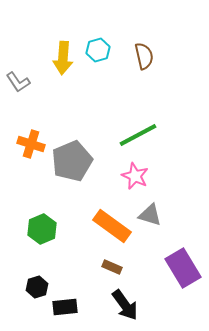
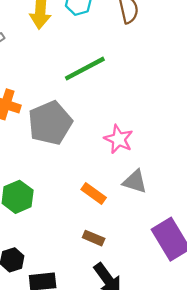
green line: (138, 135) -> (85, 69), moved
orange rectangle: (112, 226) -> (94, 194), size x0.6

